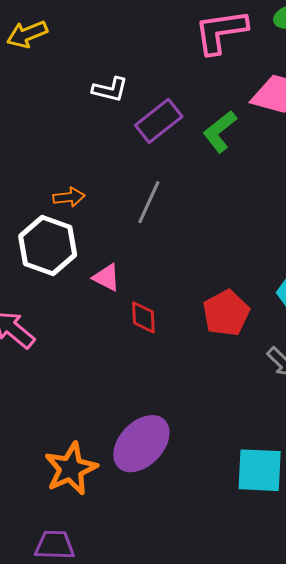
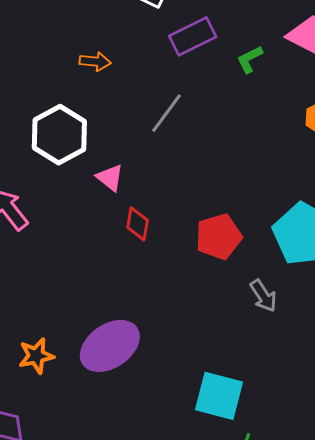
green L-shape: (220, 132) -> (250, 59), size x0.7
orange arrow: (69, 197) -> (95, 62), moved
orange star: (71, 469) -> (36, 356), size x0.7

